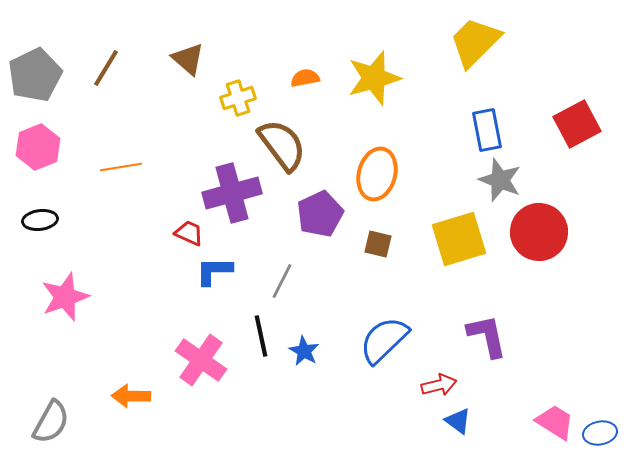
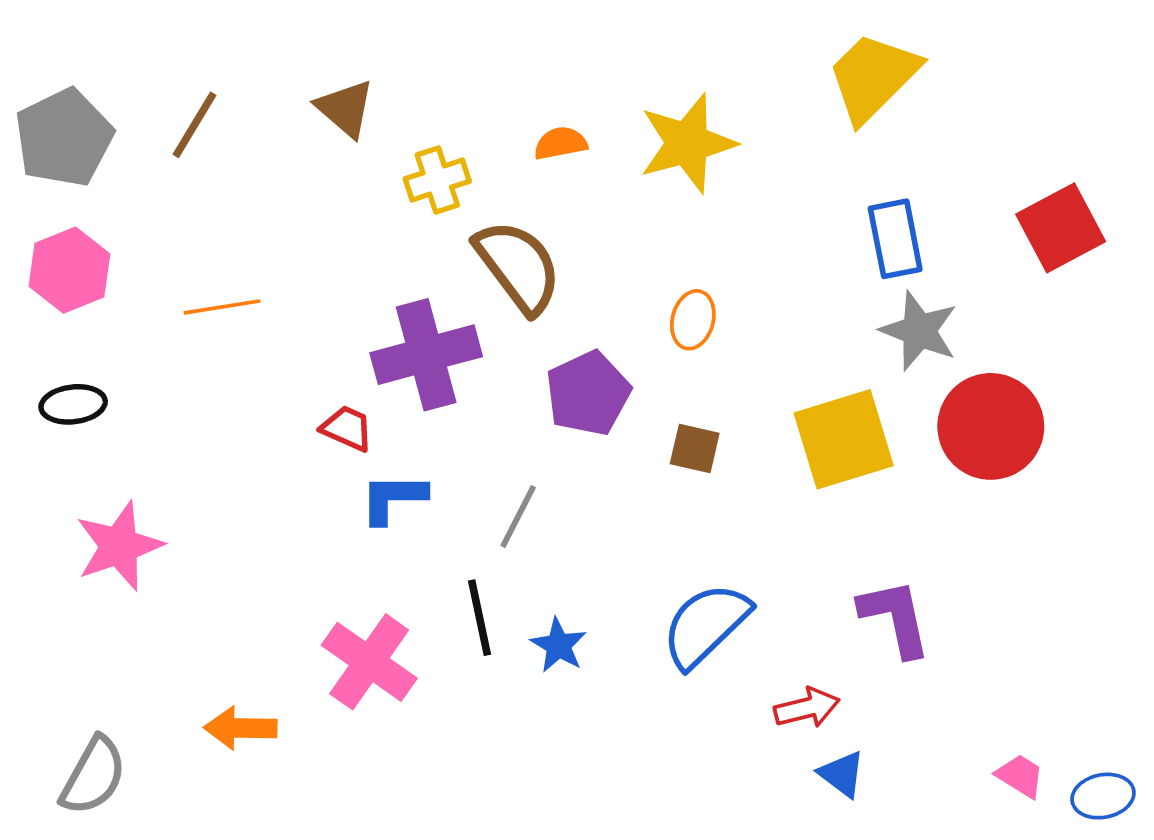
orange ellipse: (377, 174) -> (693, 320), size x0.6
pink trapezoid: (555, 422) -> (1020, 776), size x0.7

